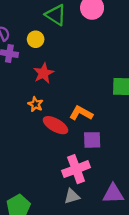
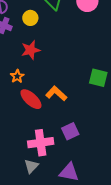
purple square: (92, 140) -> (70, 131), moved, turned -36
gray triangle: (72, 196) -> (31, 166), turned -42

